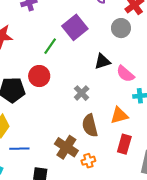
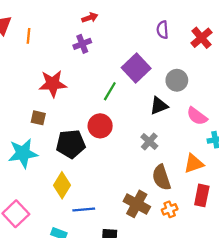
gray circle: (121, 28) -> (177, 80), moved
black triangle: (102, 61) -> (159, 106), moved
orange cross: (88, 161) -> (170, 209), moved

